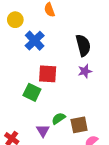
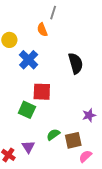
purple star: (85, 71) -> (89, 115), moved
purple triangle: (43, 131) -> (28, 147), moved

